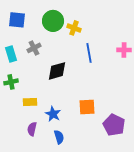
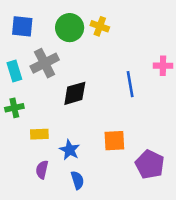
yellow cross: (74, 28) -> (100, 26), moved
gray cross: (34, 48) -> (45, 63), size x1.5
blue line: (89, 53) -> (130, 84), moved

